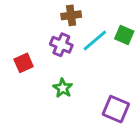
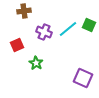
brown cross: (71, 15) -> (24, 11), moved
green star: (63, 88) -> (36, 63), moved

